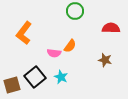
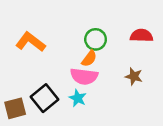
green circle: (75, 11) -> (96, 39), moved
orange L-shape: (24, 33) -> (30, 42), turned 90
pink semicircle: (54, 53) -> (84, 76), moved, size x1.5

